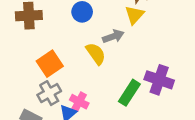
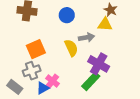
yellow triangle: (134, 15) -> (105, 24), turned 42
purple cross: (159, 80) -> (99, 64), moved

